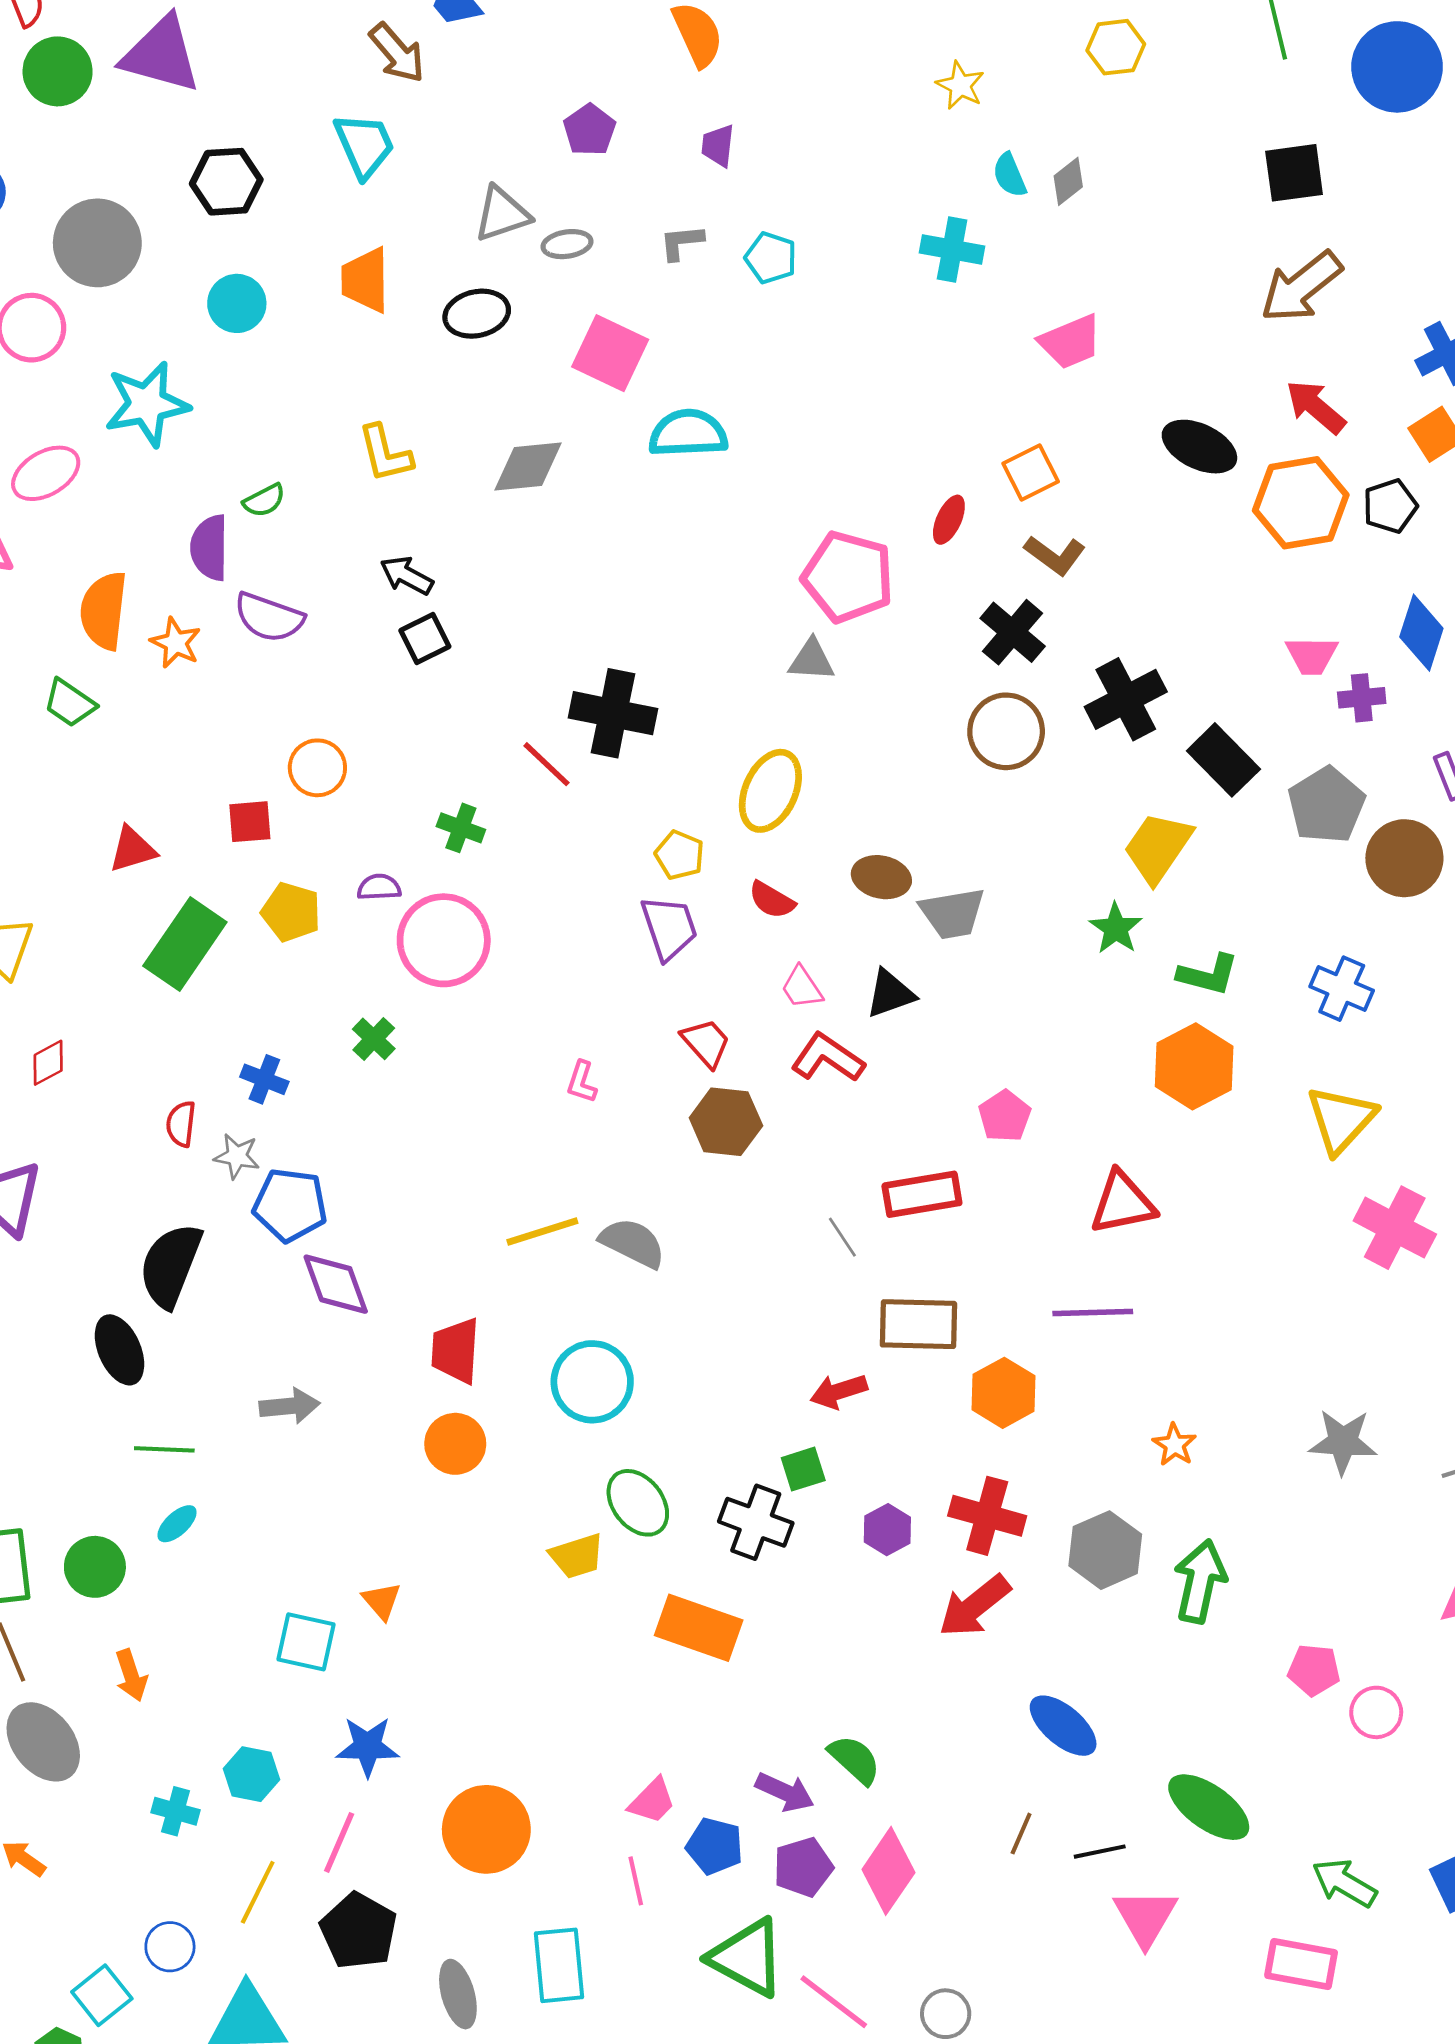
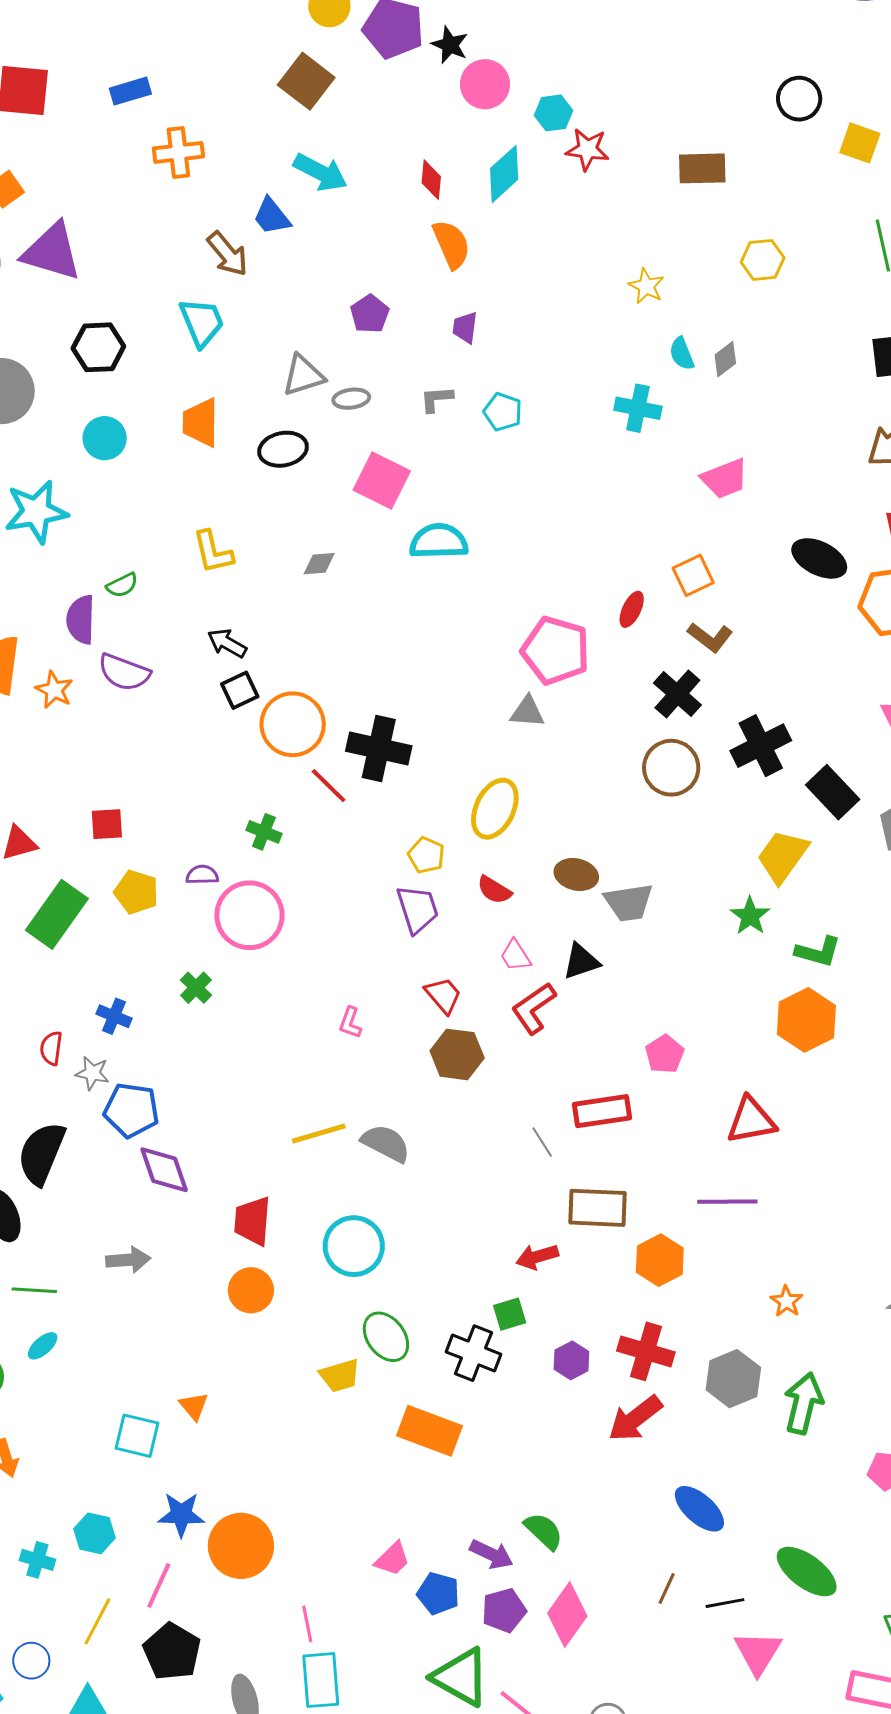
gray diamond: (528, 466) -> (319, 564), size x0.6
orange circle: (317, 768) -> (293, 724), moved, size x1.5
red L-shape: (828, 1058) -> (534, 1008), turned -70
orange circle: (486, 1829) -> (241, 1546), moved
pink line: (636, 1881) -> (307, 1624), moved

